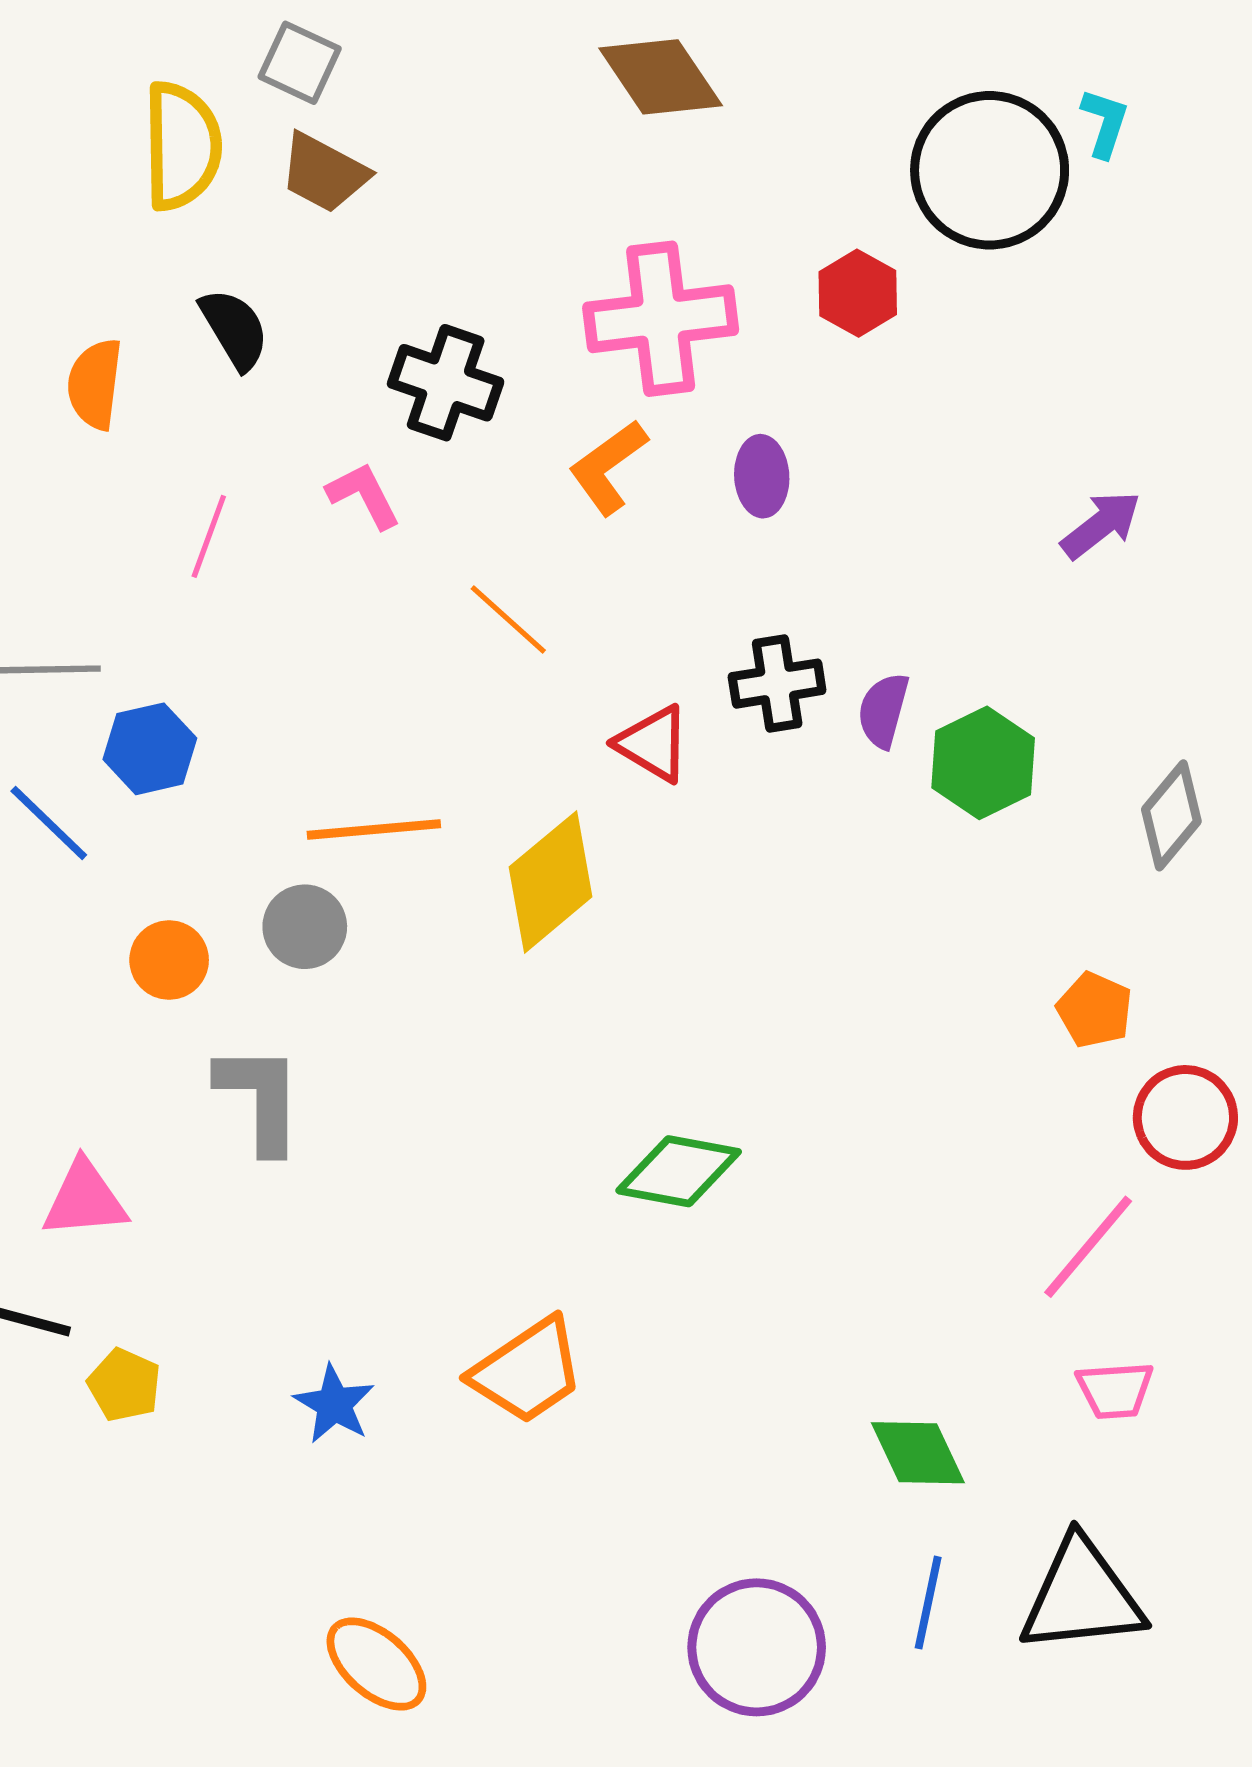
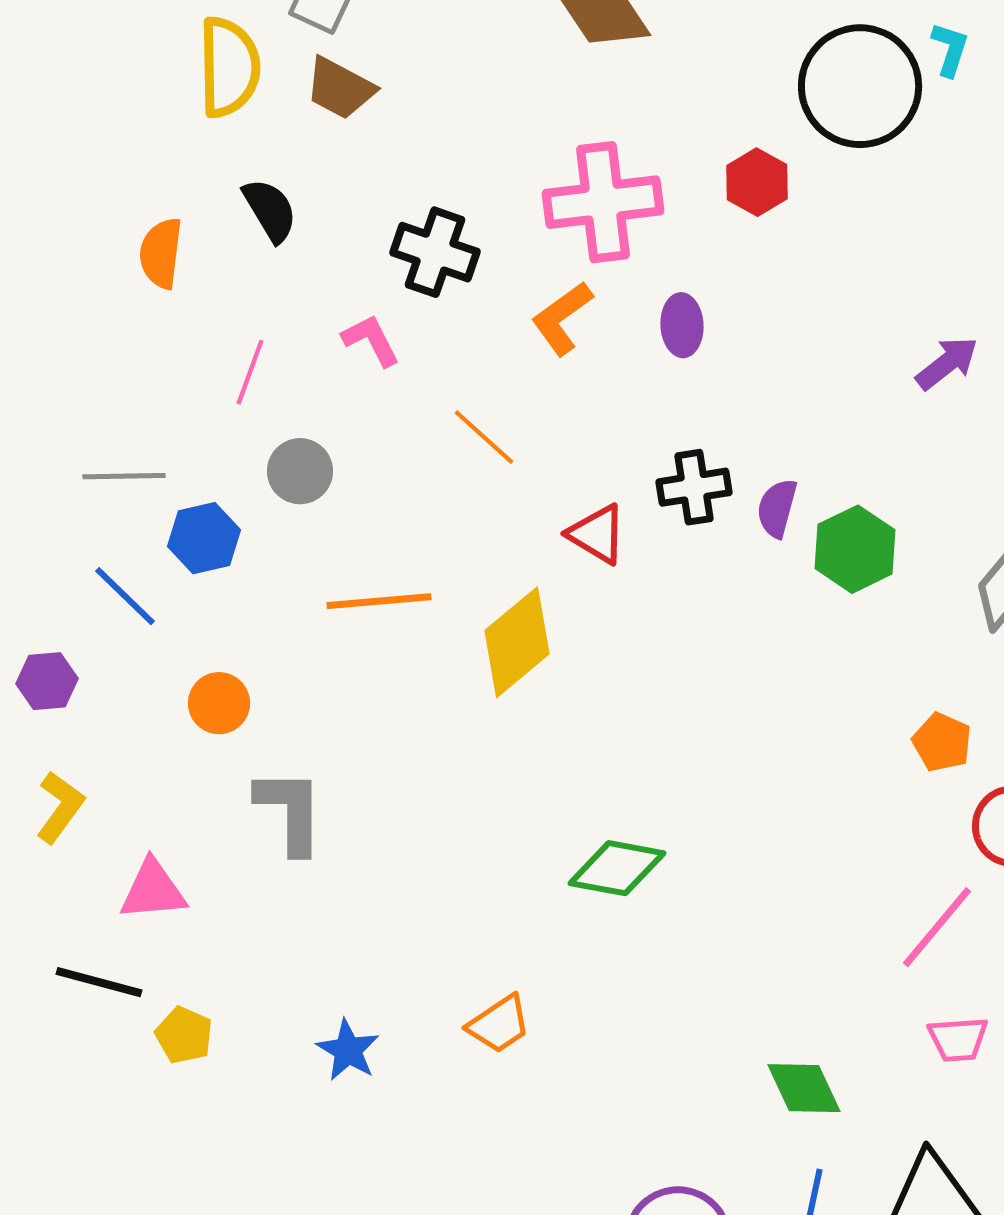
gray circle: (305, 927) -> (300, 471), moved
orange trapezoid: (527, 1371) -> (499, 1024), size x0.7

